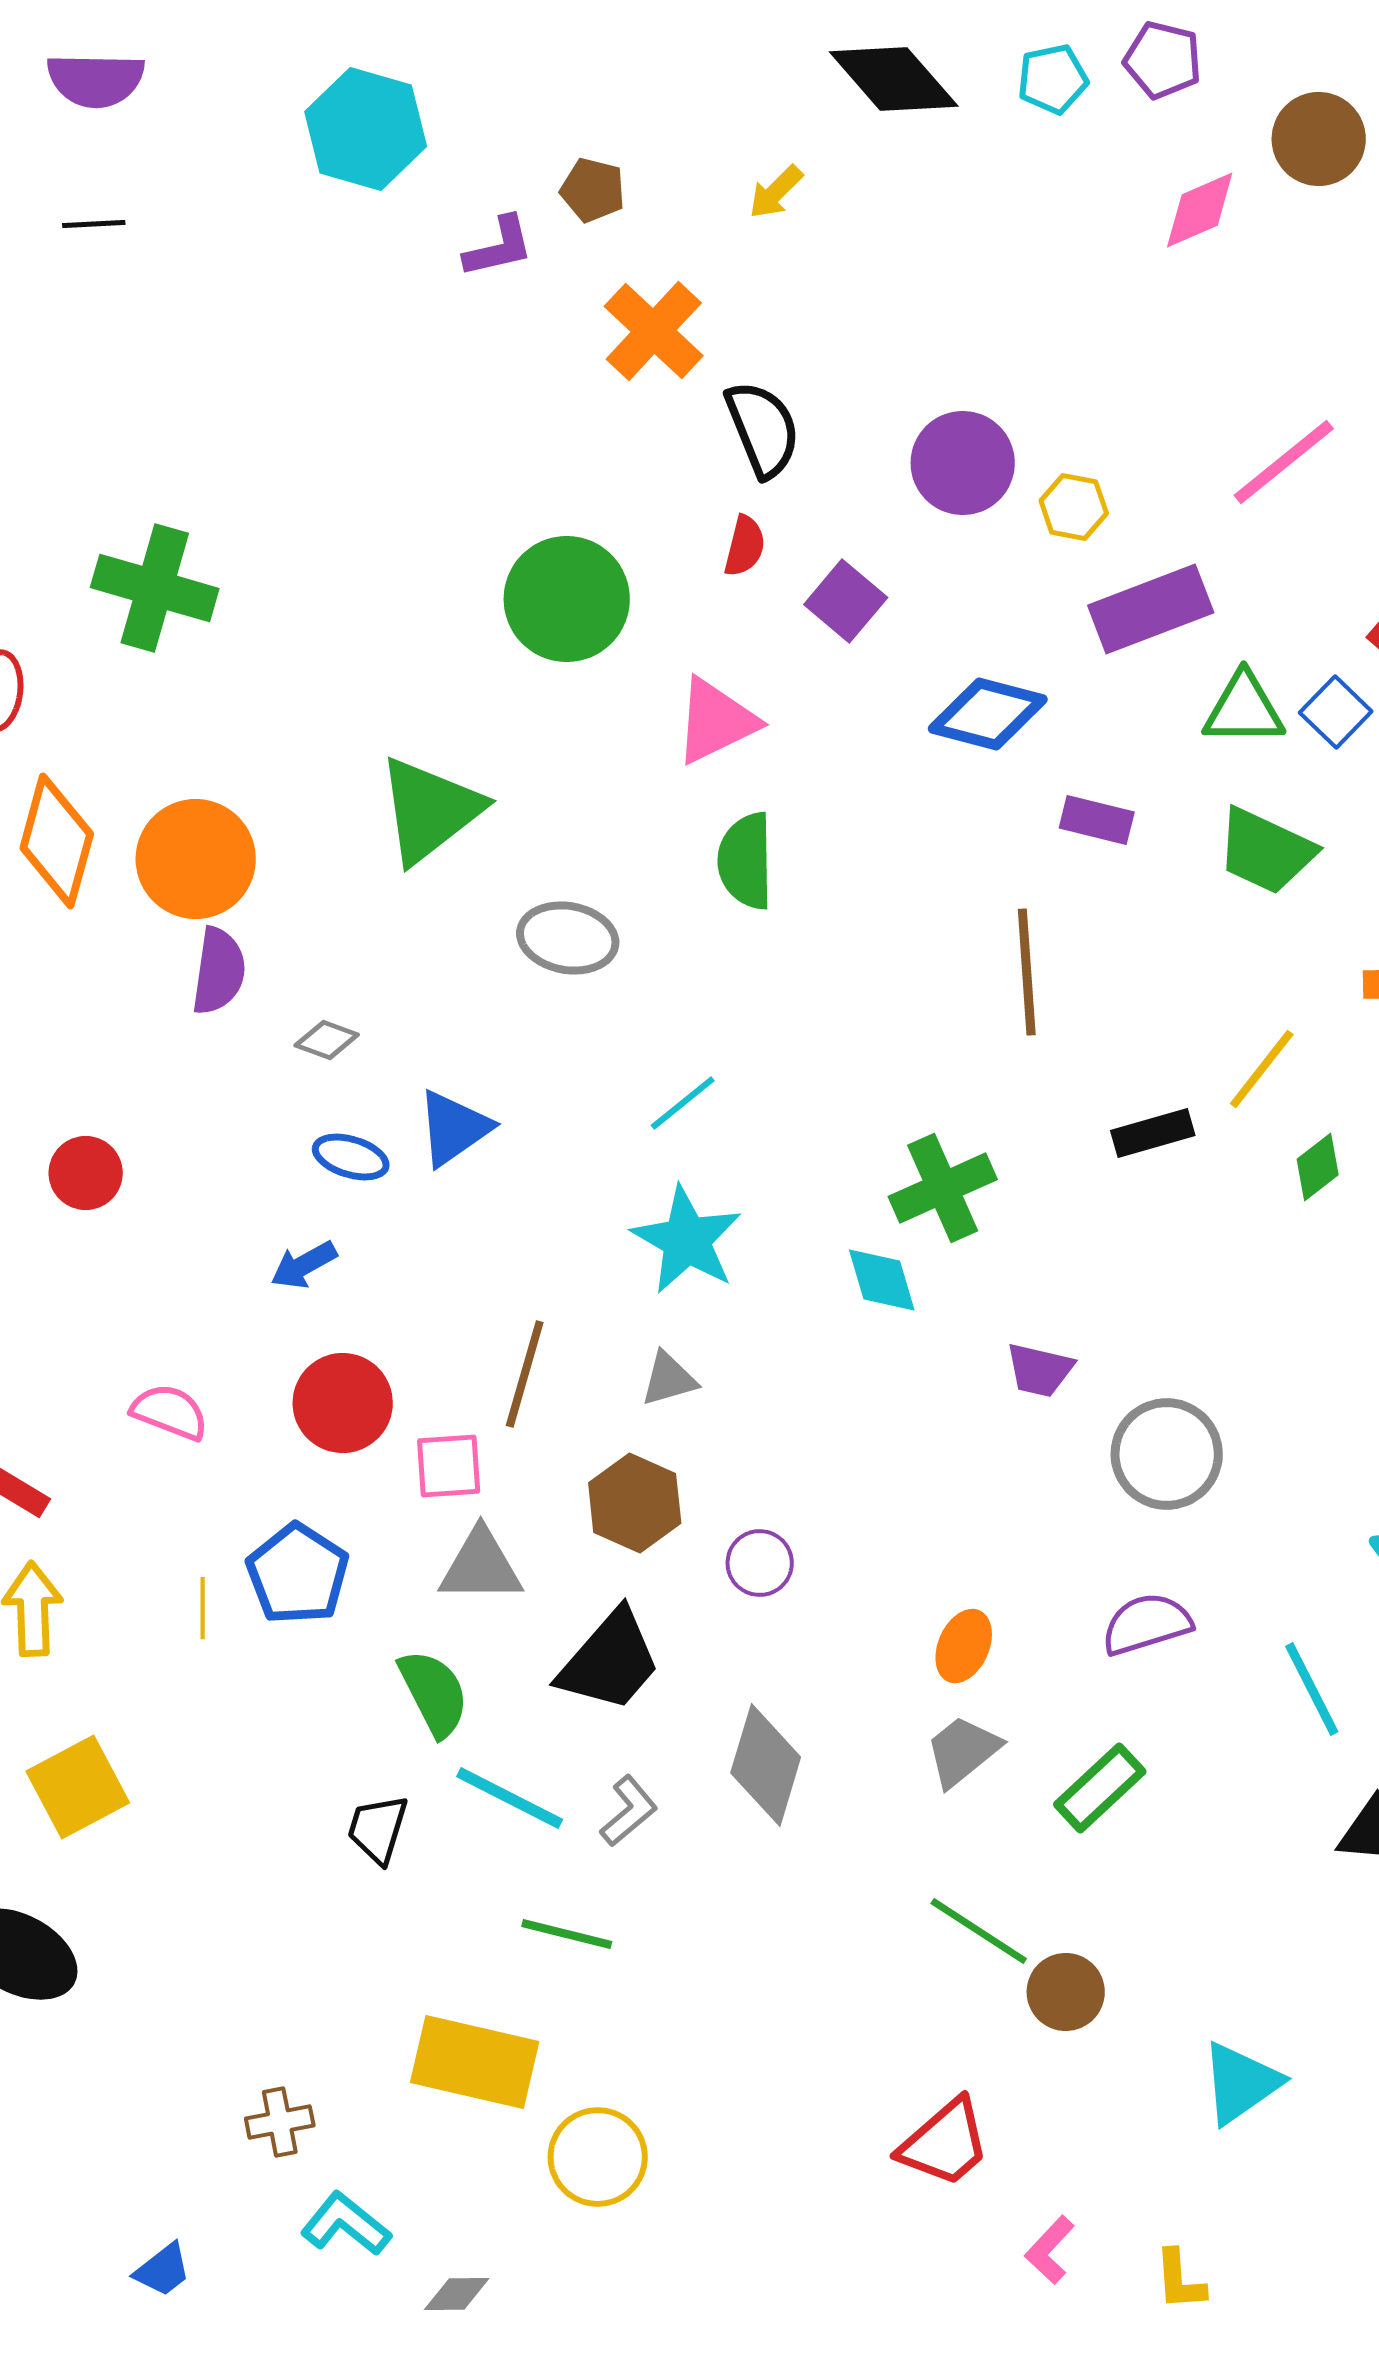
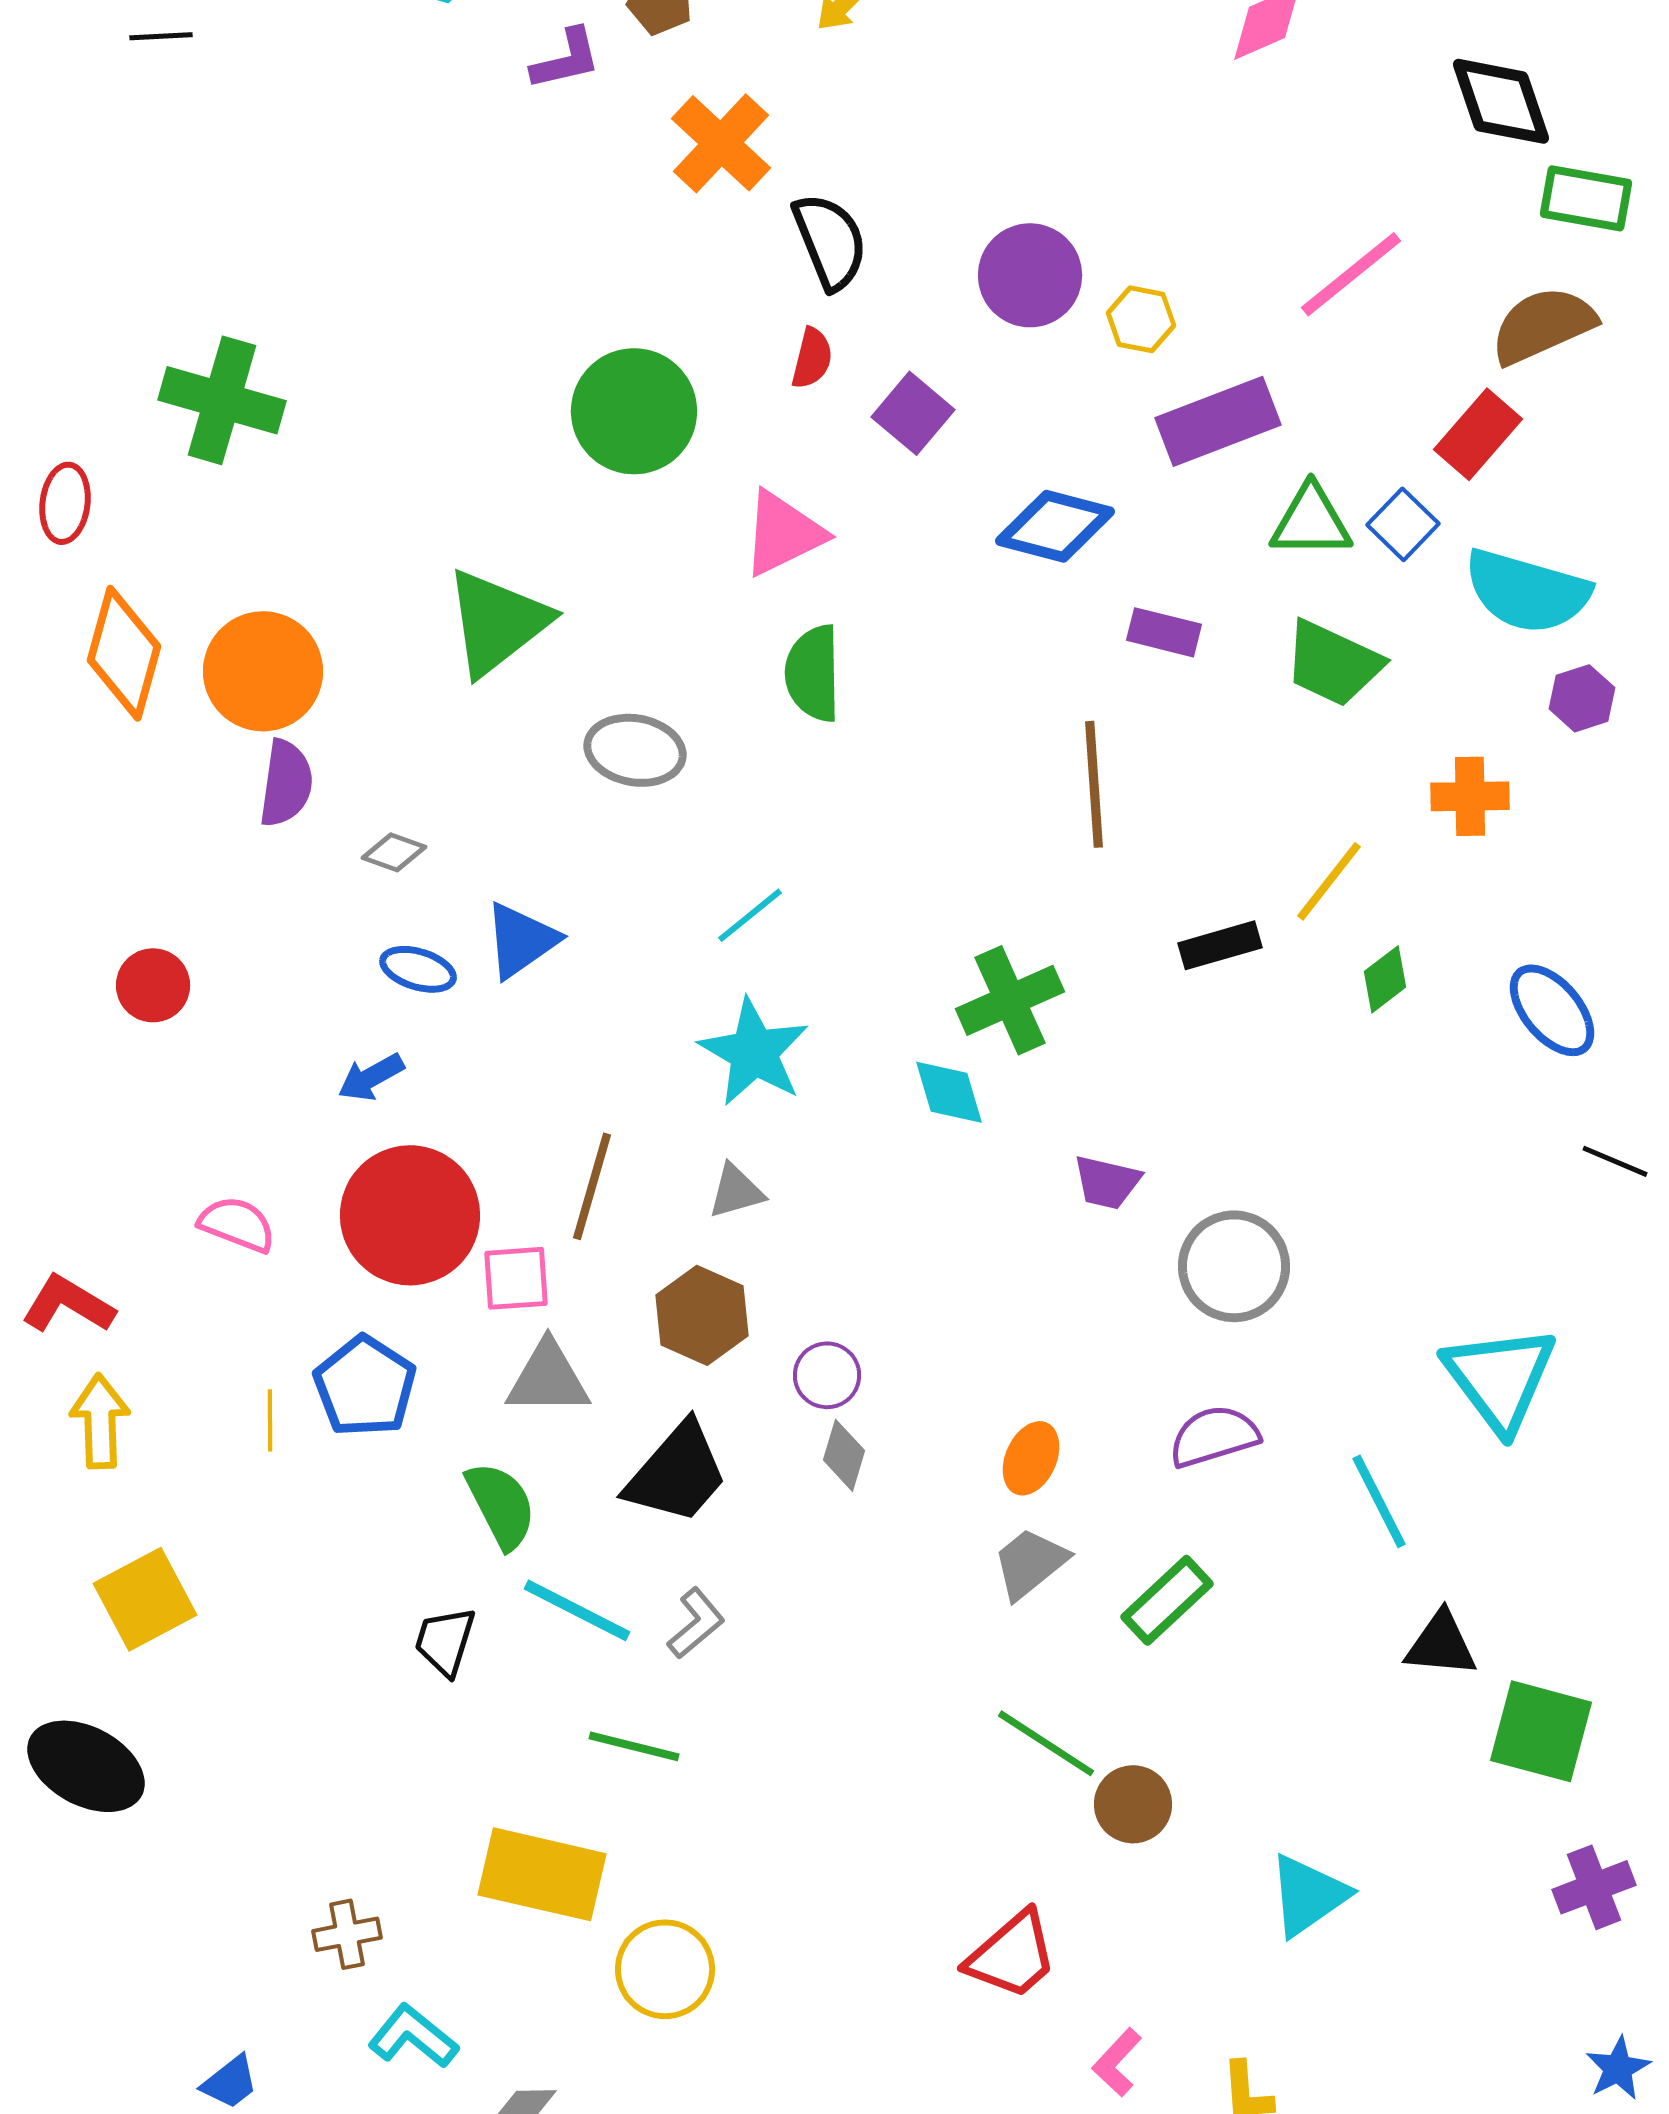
red circle: (343, 1403) -> (410, 1215), size x1.4
gray diamond: (766, 1765) -> (844, 1455), moved, size x0.6

